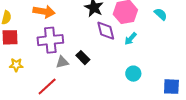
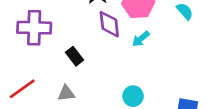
gray triangle: (62, 62) -> (66, 93), moved
cyan circle: (133, 74) -> (133, 96), moved

